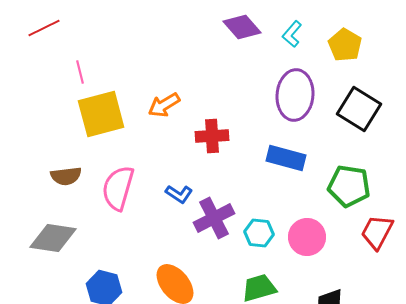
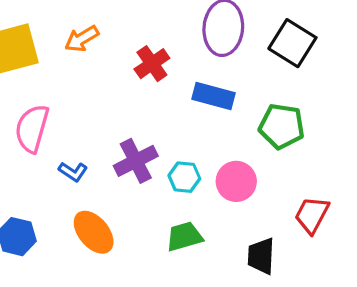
red cross: (212, 136) -> (152, 64), moved, turned -32
blue L-shape: (179, 194) -> (73, 172), moved
red trapezoid: (377, 232) -> (312, 215), moved

